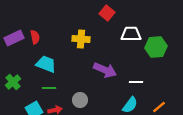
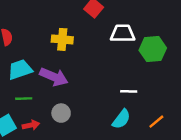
cyan trapezoid: (46, 64) -> (20, 70), turned -40
purple arrow: (105, 70) -> (54, 77), moved

